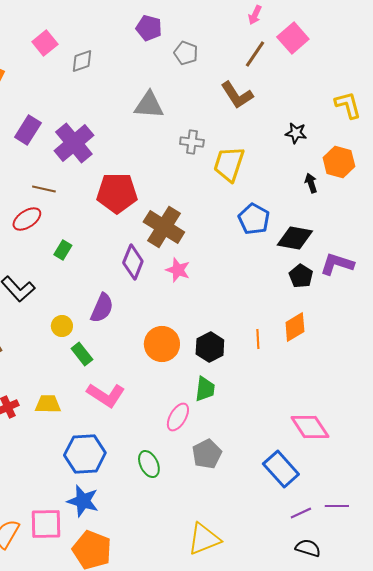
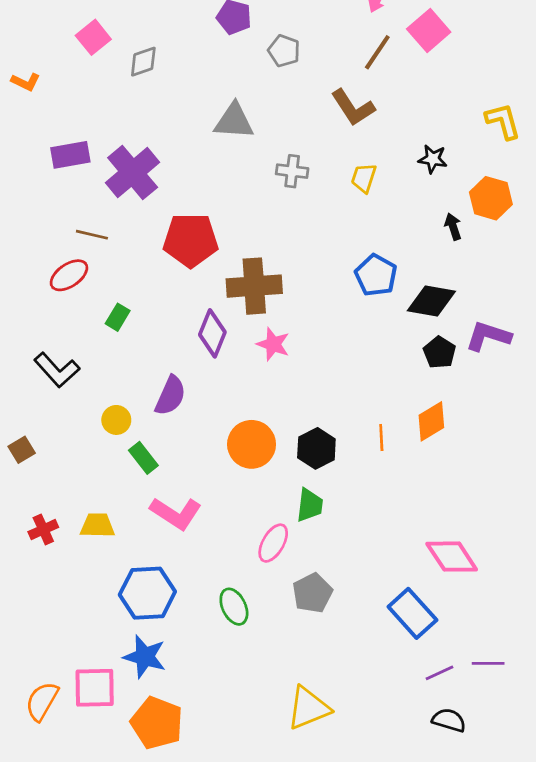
purple rectangle: (28, 130) -> (70, 155), turned 48
yellow trapezoid: (229, 164) -> (364, 178), moved, size x0.6
brown cross: (164, 227) -> (254, 286), turned -36

